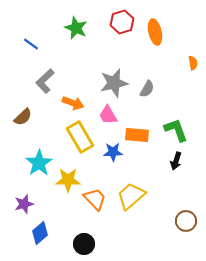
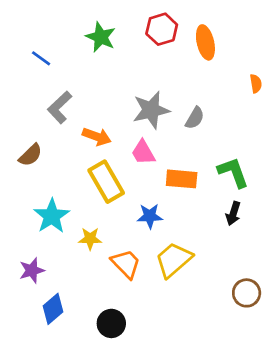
blue star: (113, 152) -> (150, 216), moved
yellow star: (68, 180) -> (90, 239), size x0.7

